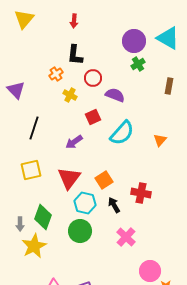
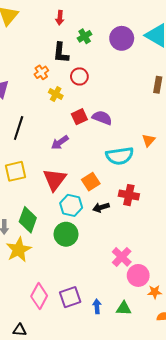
green cross: (138, 64) -> (85, 36), moved
purple semicircle: (115, 95) -> (102, 118), moved
cyan semicircle: (122, 133) -> (120, 156), moved, turned 40
black arrow: (114, 205) -> (101, 207), turned -77
pink cross: (126, 237) -> (122, 257), moved

